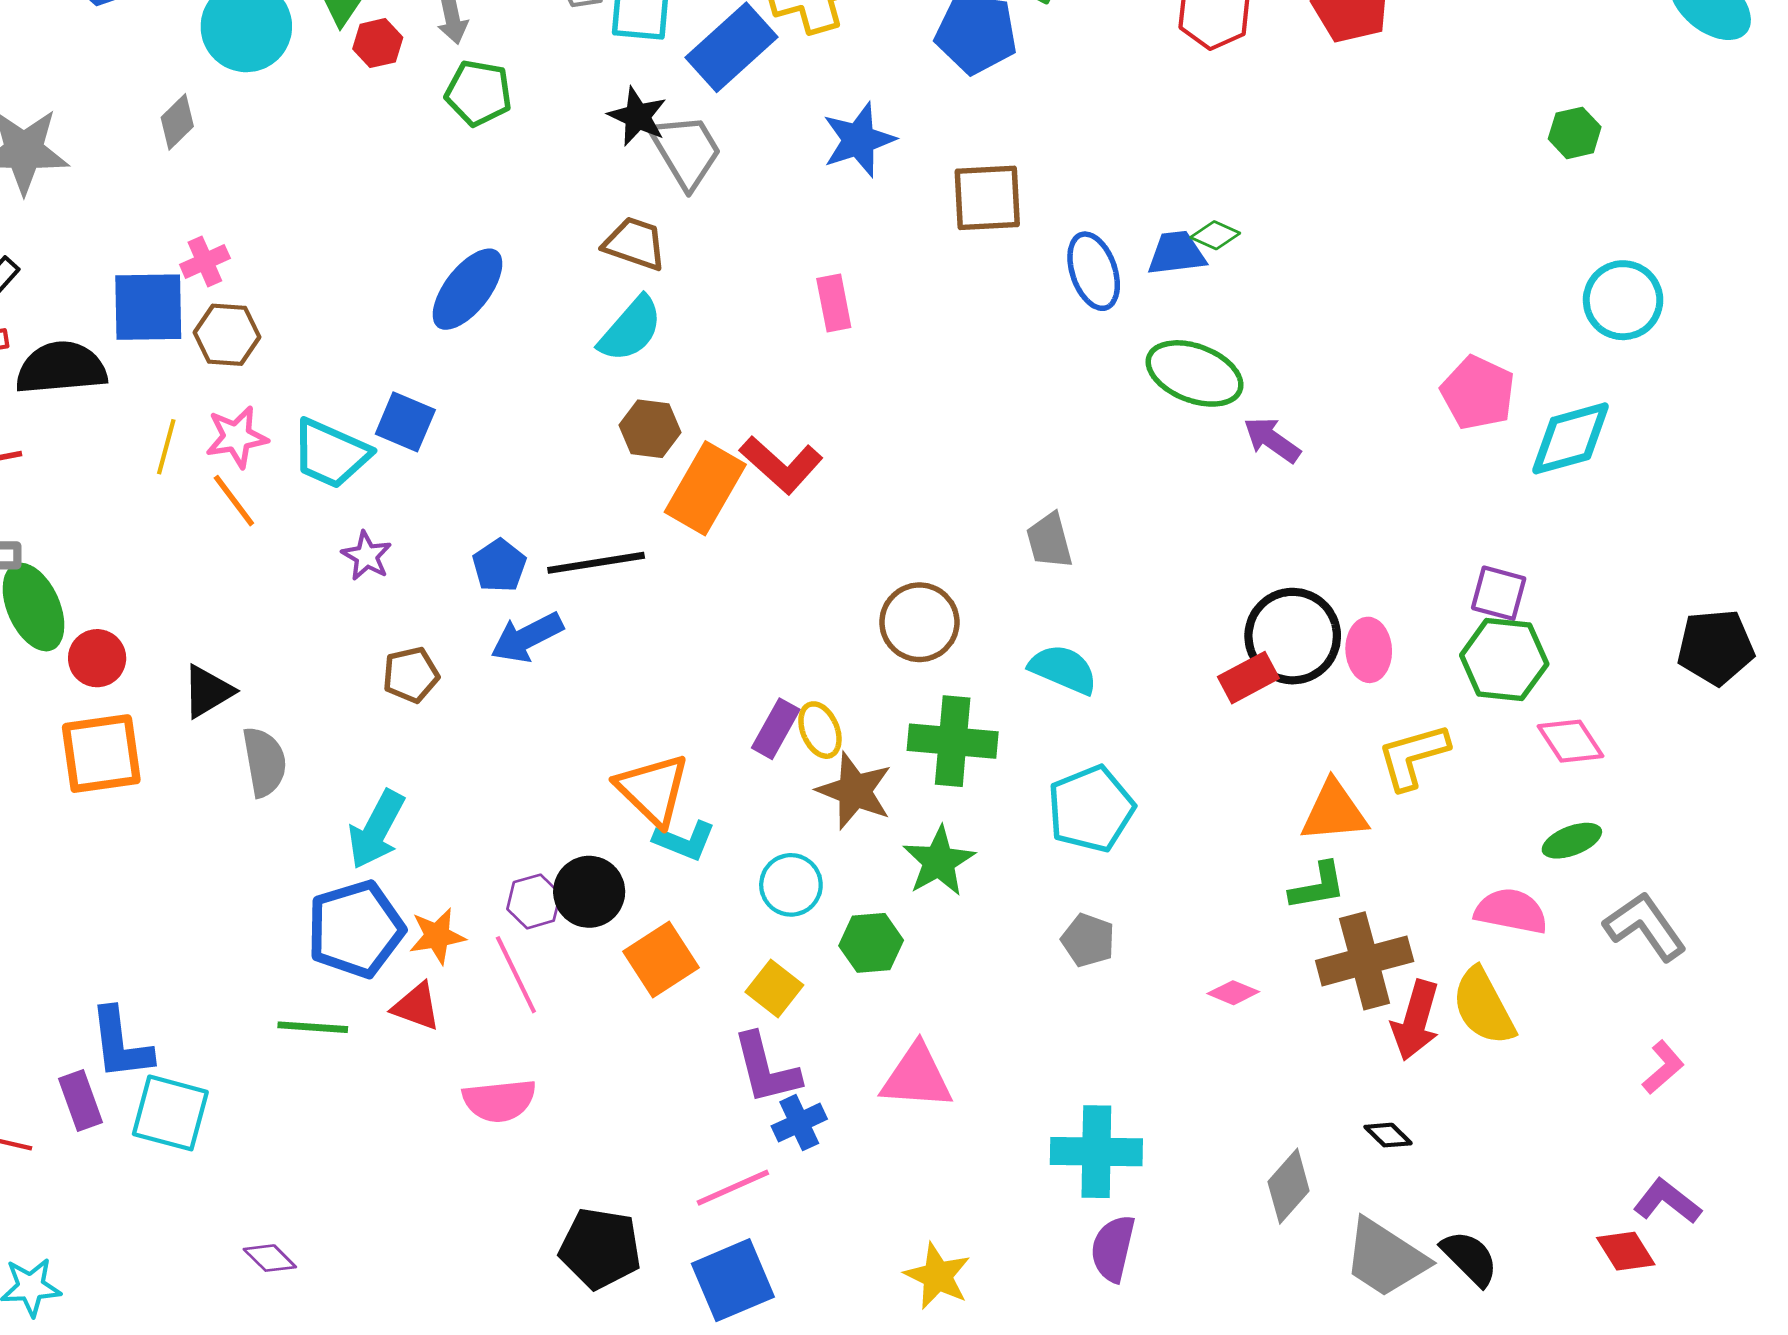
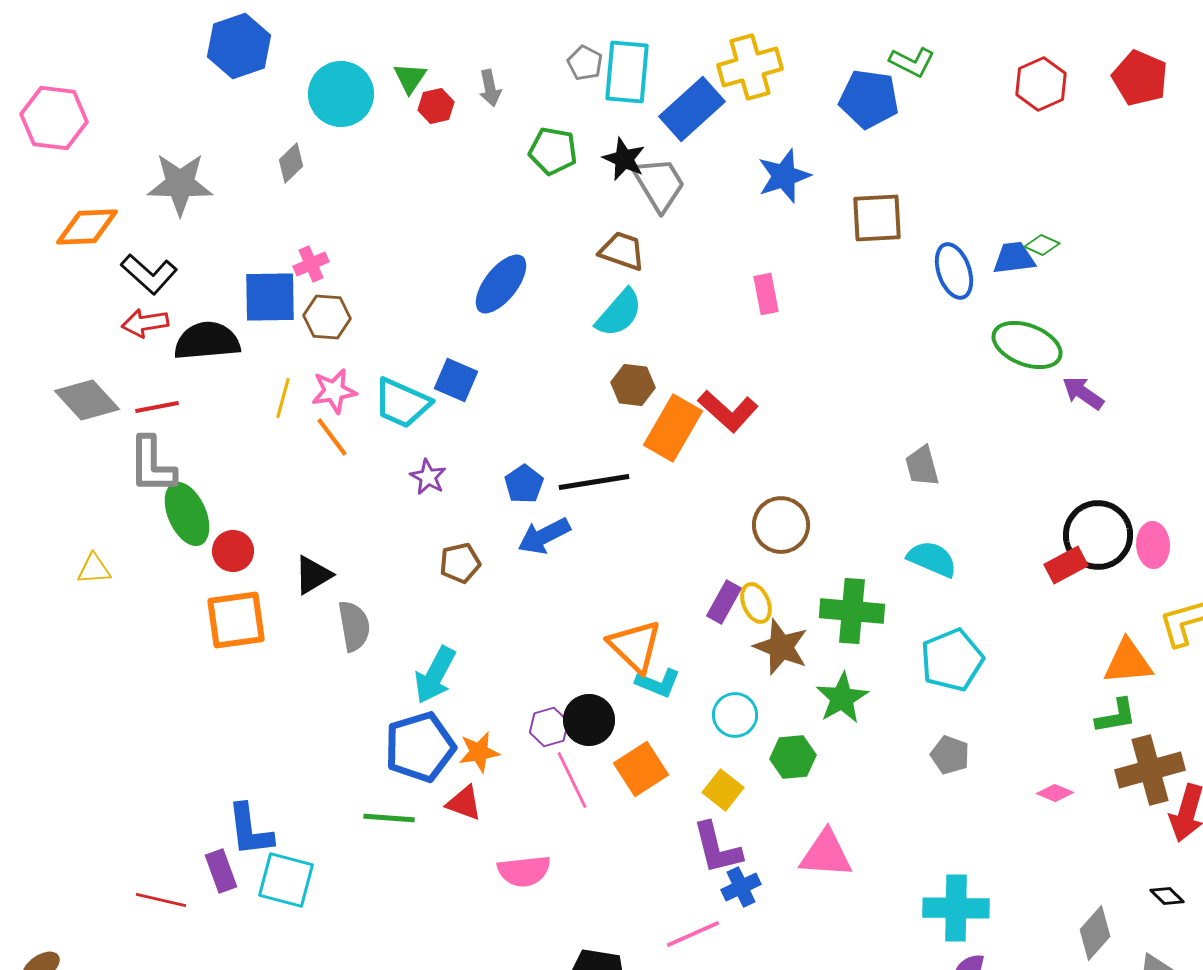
green pentagon: (479, 93) -> (553, 151), moved
brown circle: (919, 622) -> (781, 525), moved
pink line: (516, 975) -> (572, 780), moved

